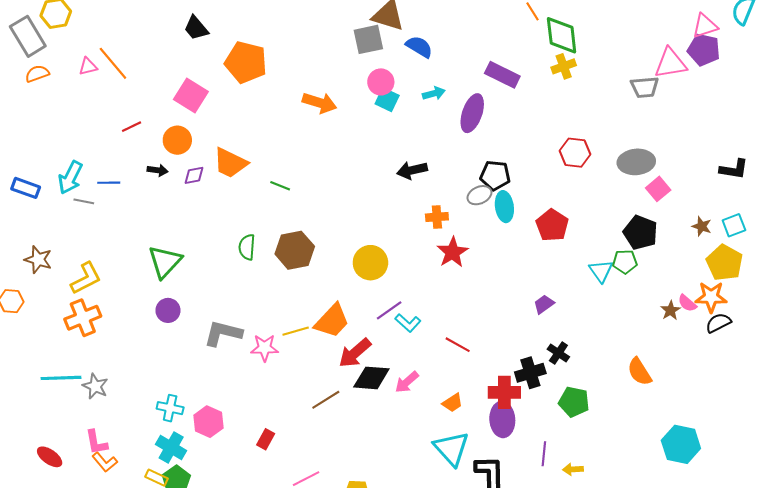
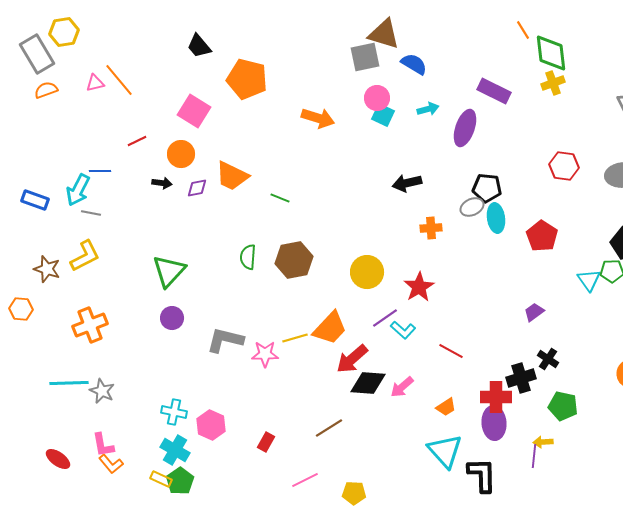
blue line: (109, 183) -> (100, 171), moved
red star: (452, 252) -> (419, 287), moved
yellow L-shape: (86, 278) -> (85, 256), moved
brown line: (326, 400) -> (329, 428), moved
yellow arrow: (573, 469) -> (543, 442), moved

